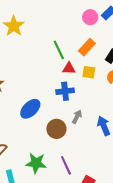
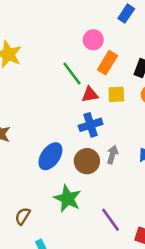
pink circle: (90, 17) -> (93, 40), moved
brown circle: (56, 129) -> (87, 161), moved
green star: (36, 163) -> (68, 199), moved, turned 30

